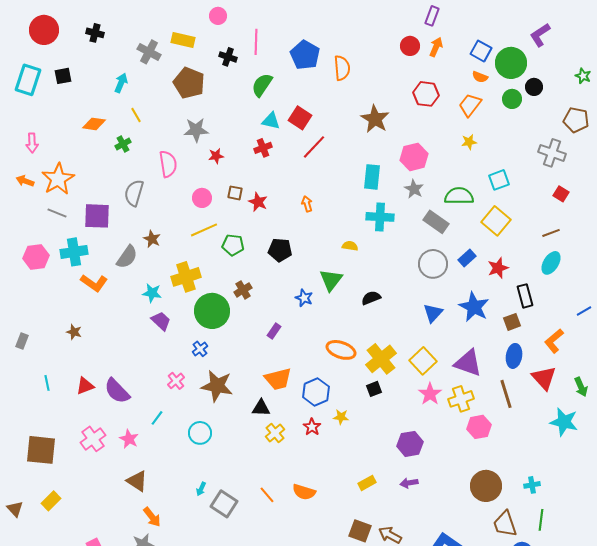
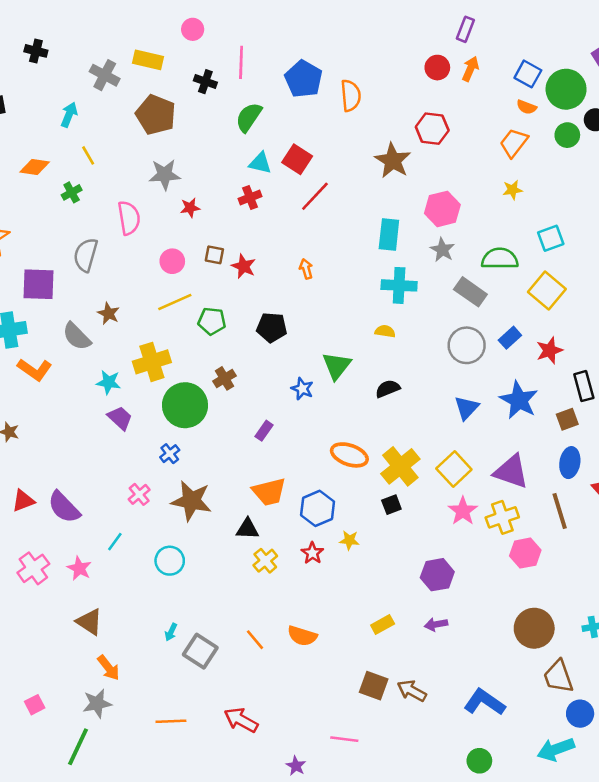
red hexagon: (426, 94) -> (432, 129), moved
yellow semicircle: (350, 246) -> (385, 331), moved
gray semicircle: (127, 257) -> (77, 336), turned 100

